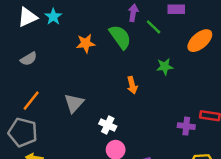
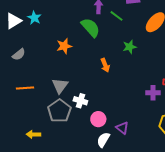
orange star: (86, 43) -> (64, 46), moved
orange line: (31, 101) -> (25, 88), turned 54
white cross: (108, 125) -> (80, 101), moved
gray pentagon: (23, 132) -> (59, 111), moved, turned 30

